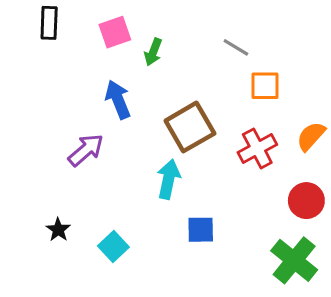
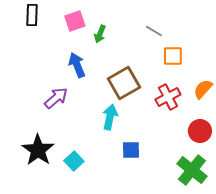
black star: (58, 230) -> (38, 150), size x2.0

